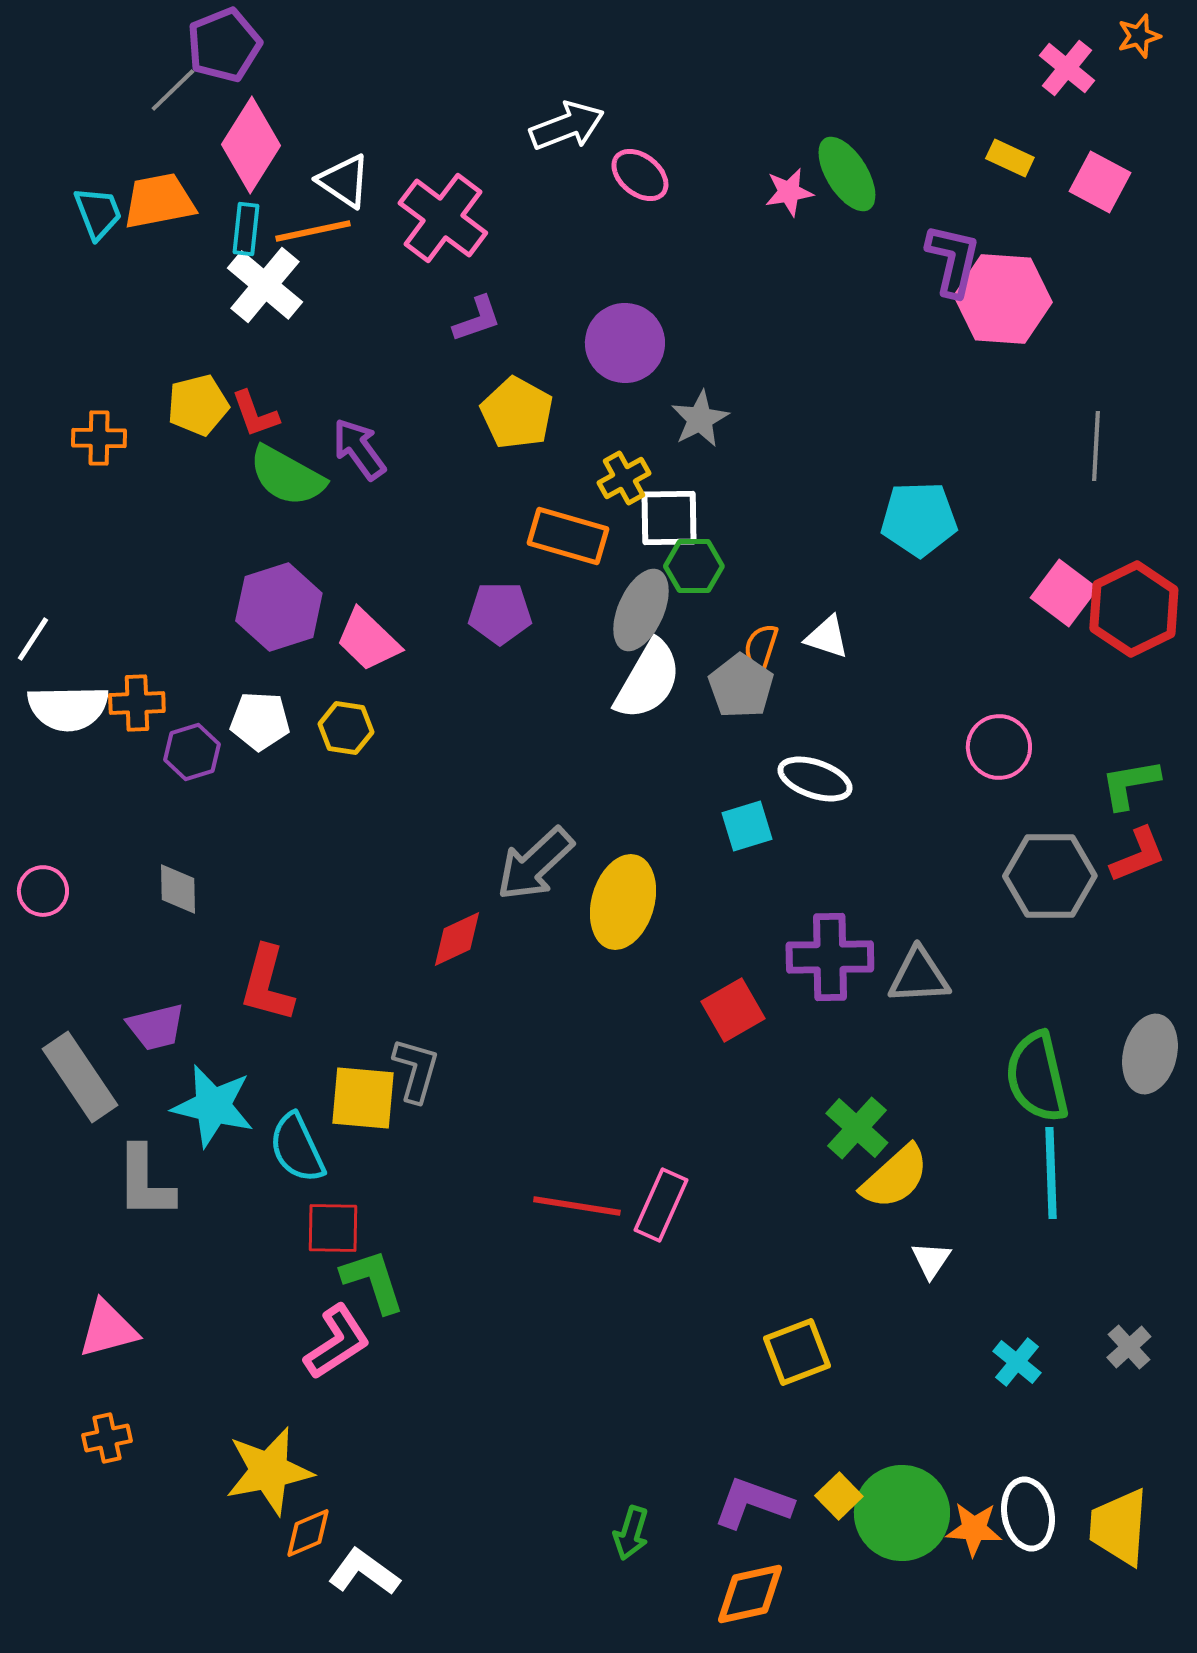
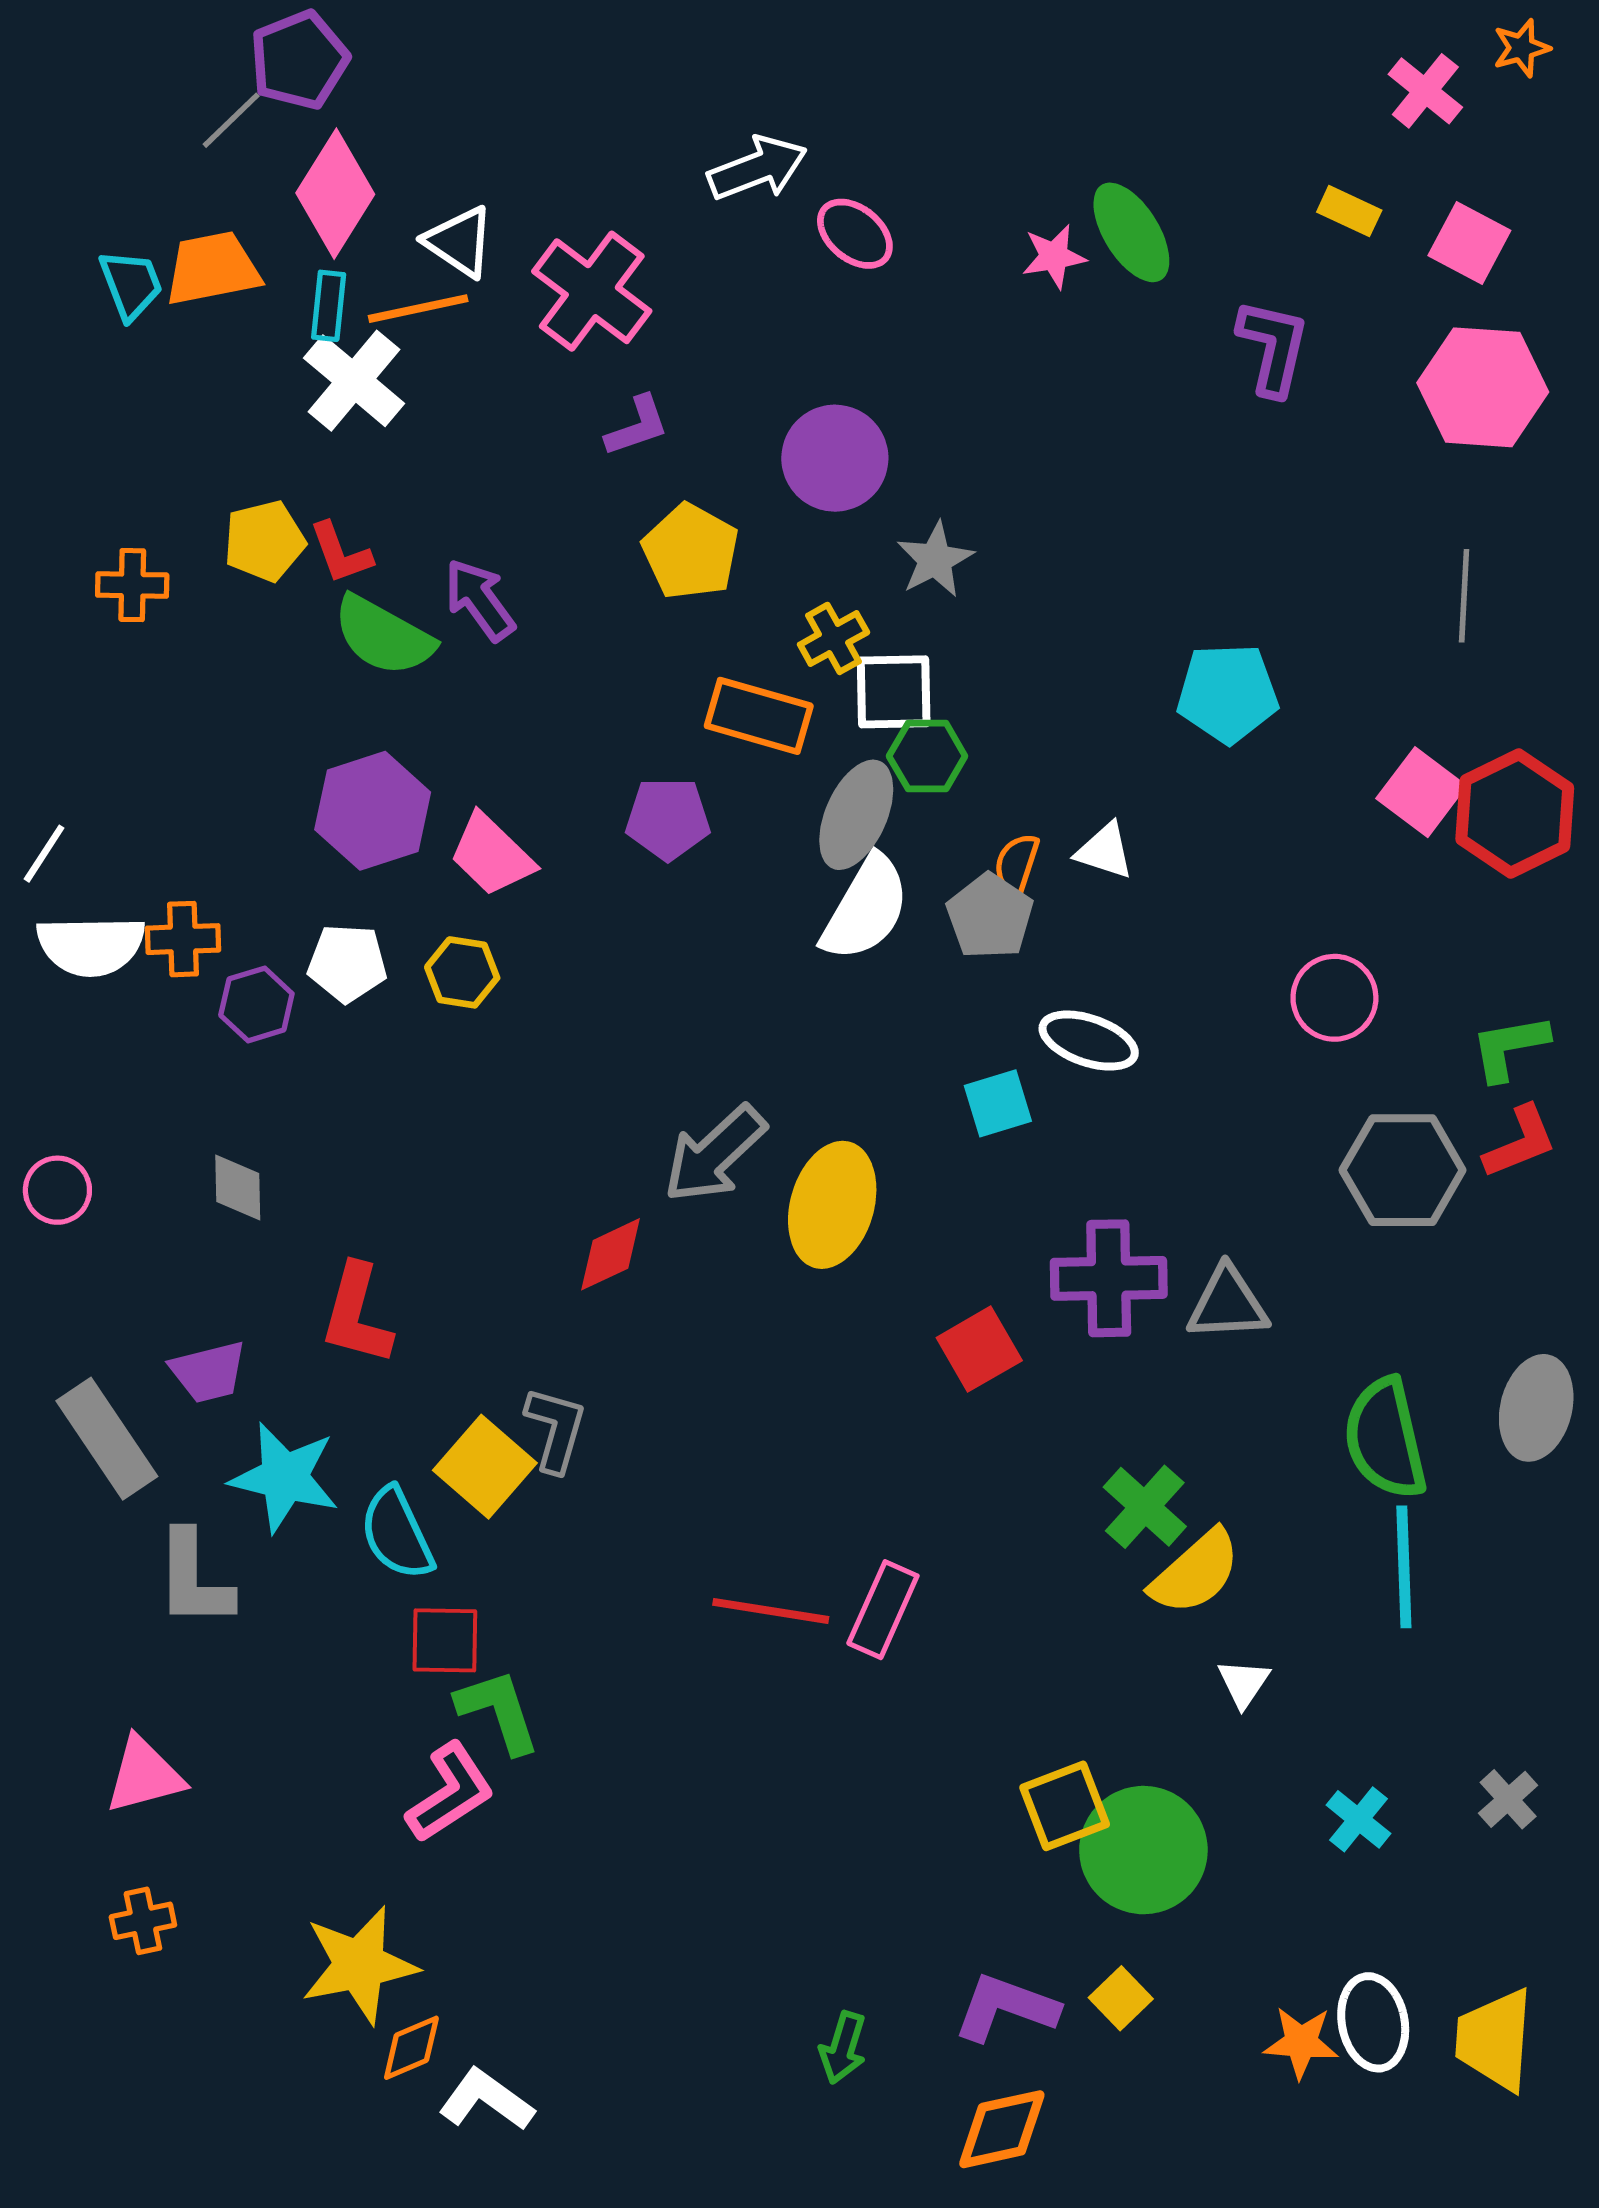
pink hexagon: (1003, 299) -> (1483, 387), moved
yellow square: (363, 1098) -> (485, 1467), turned 36
green circle: (902, 1513) -> (1143, 1850), moved

